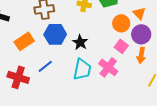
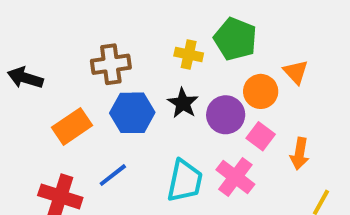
purple circle: (141, 34) -> (226, 115), moved
black star: (80, 42) -> (183, 103), moved

